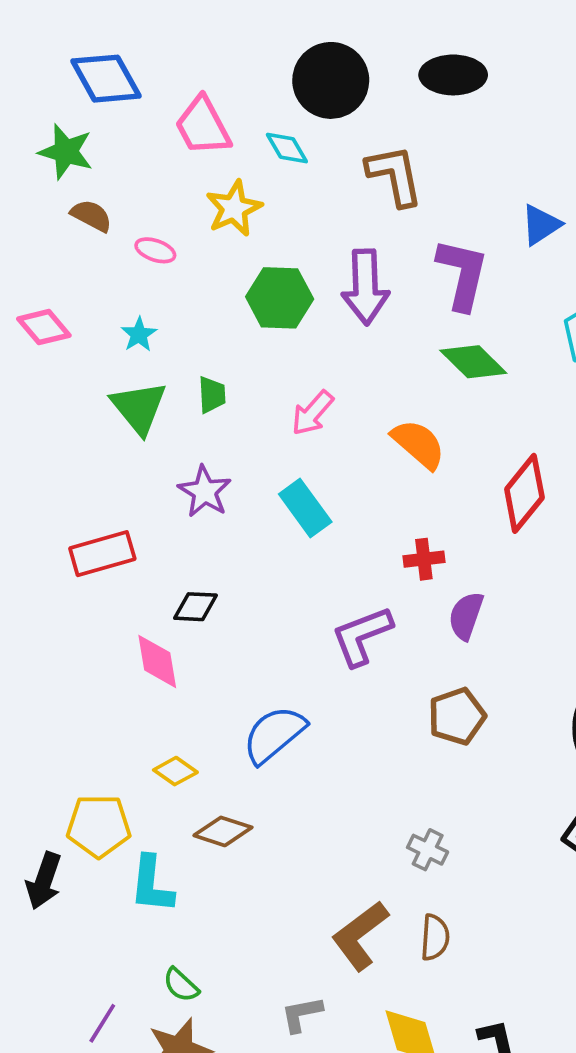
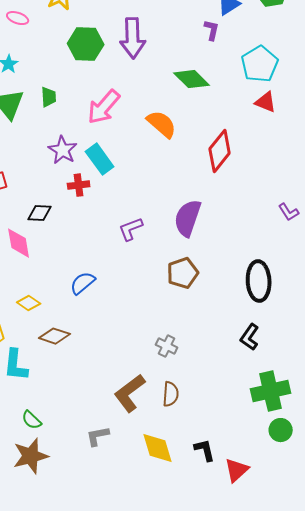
purple L-shape: (462, 274) -> (212, 30), moved, size x0.5
pink arrow: (312, 413) -> (104, 107), size x1.4
purple star: (205, 492) -> (63, 150), moved
red cross: (424, 559) -> (79, 185), moved
purple semicircle: (466, 616) -> (188, 218), size x1.4
purple L-shape: (362, 636) -> (131, 229), size x0.7
blue semicircle: (274, 735) -> (83, 283), size x0.7

